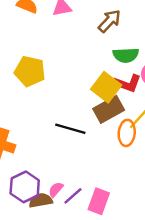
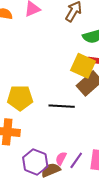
yellow pentagon: (30, 71) -> (20, 98), moved

